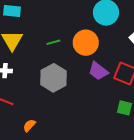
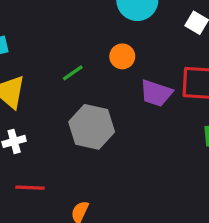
orange circle: (86, 43) -> (122, 56), size x0.6

